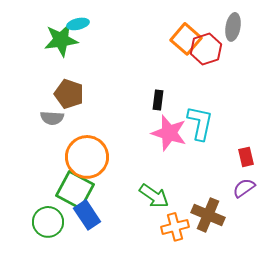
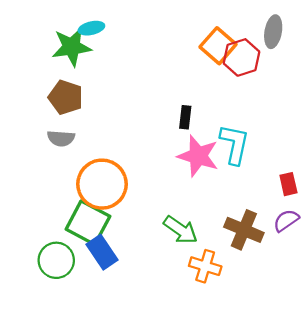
brown pentagon: (69, 94) -> (66, 97), moved
brown cross: (208, 215) -> (244, 230), moved
orange cross: (175, 227) -> (205, 266), turned 32

